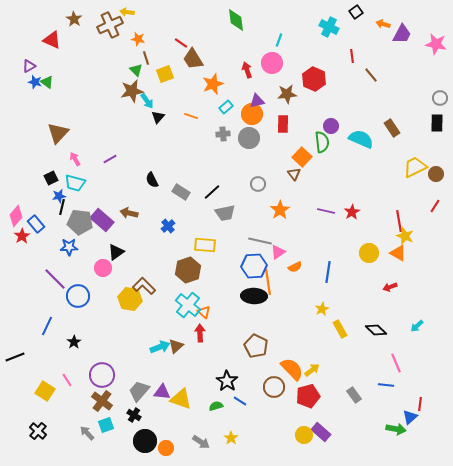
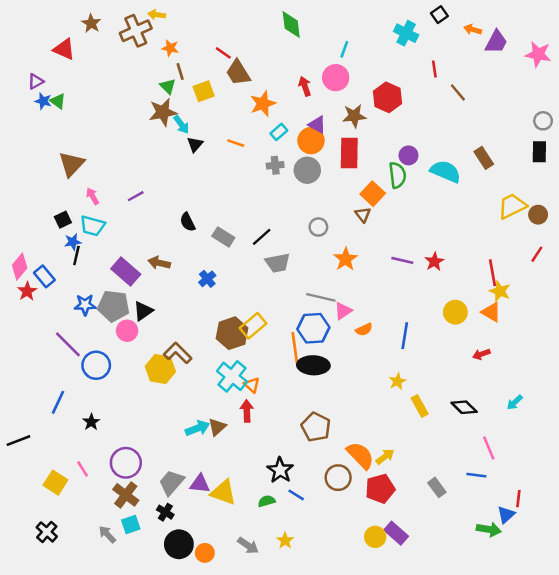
purple triangle: (257, 101) -> (317, 125), turned 42
red rectangle: (283, 124) -> (349, 153), size x1.4
gray pentagon: (80, 222) -> (113, 306), moved
yellow rectangle: (205, 245) -> (253, 326), moved, turned -45
orange line: (268, 282) -> (295, 348), moved

